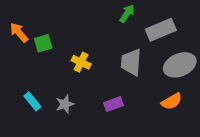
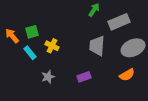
orange arrow: (19, 32) -> (12, 36), moved
yellow cross: (81, 62) -> (52, 46), moved
cyan rectangle: (32, 101) -> (30, 53), moved

